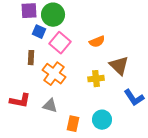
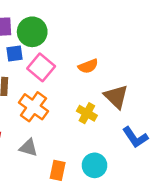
blue square: (39, 32) -> (14, 53), turned -32
yellow cross: (96, 79) -> (87, 113), turned 35

